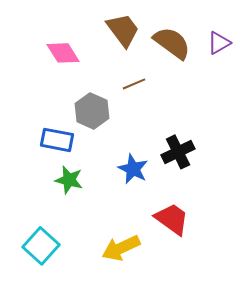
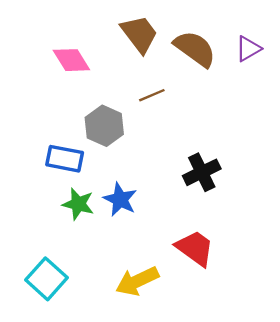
blue star: (133, 169) -> (120, 199), moved

